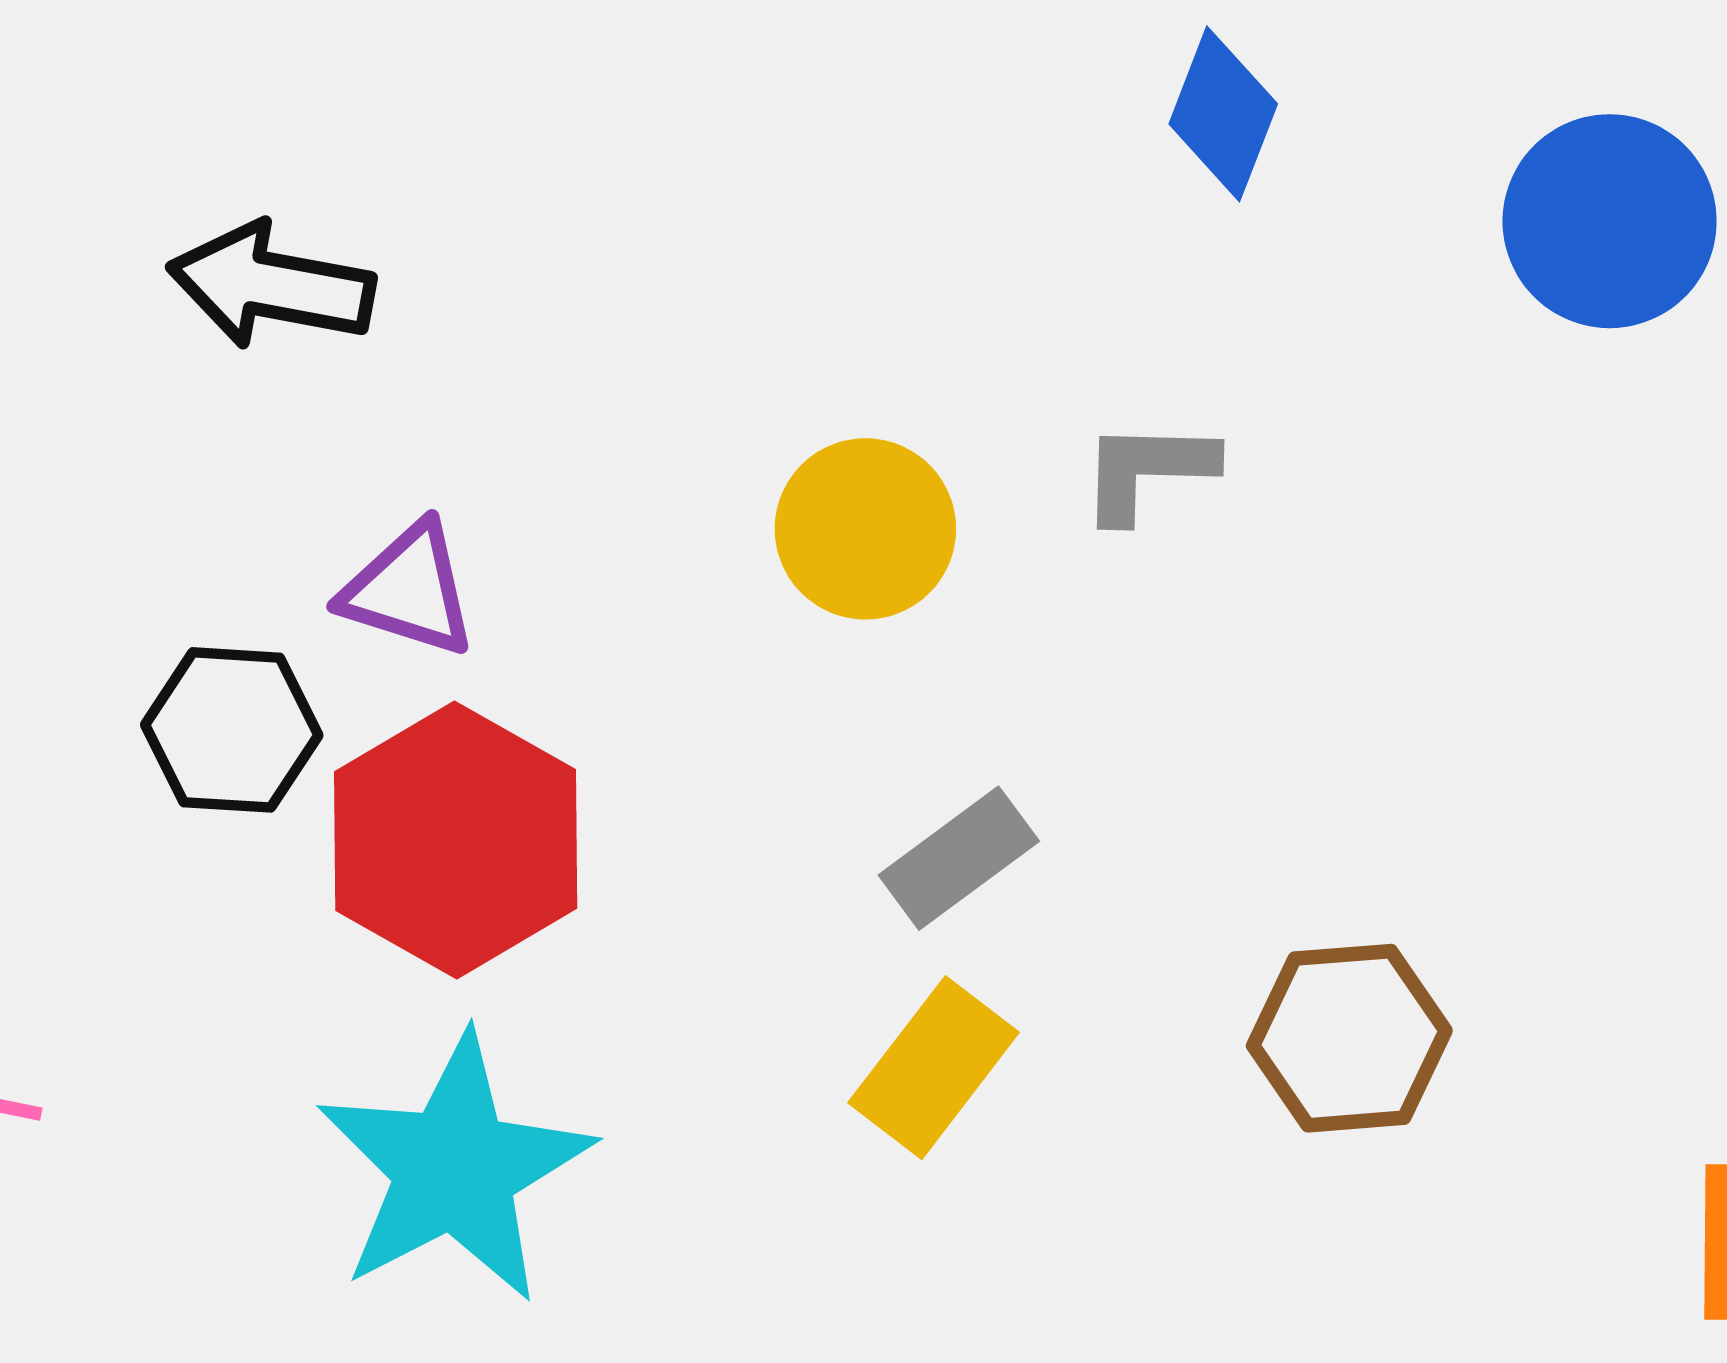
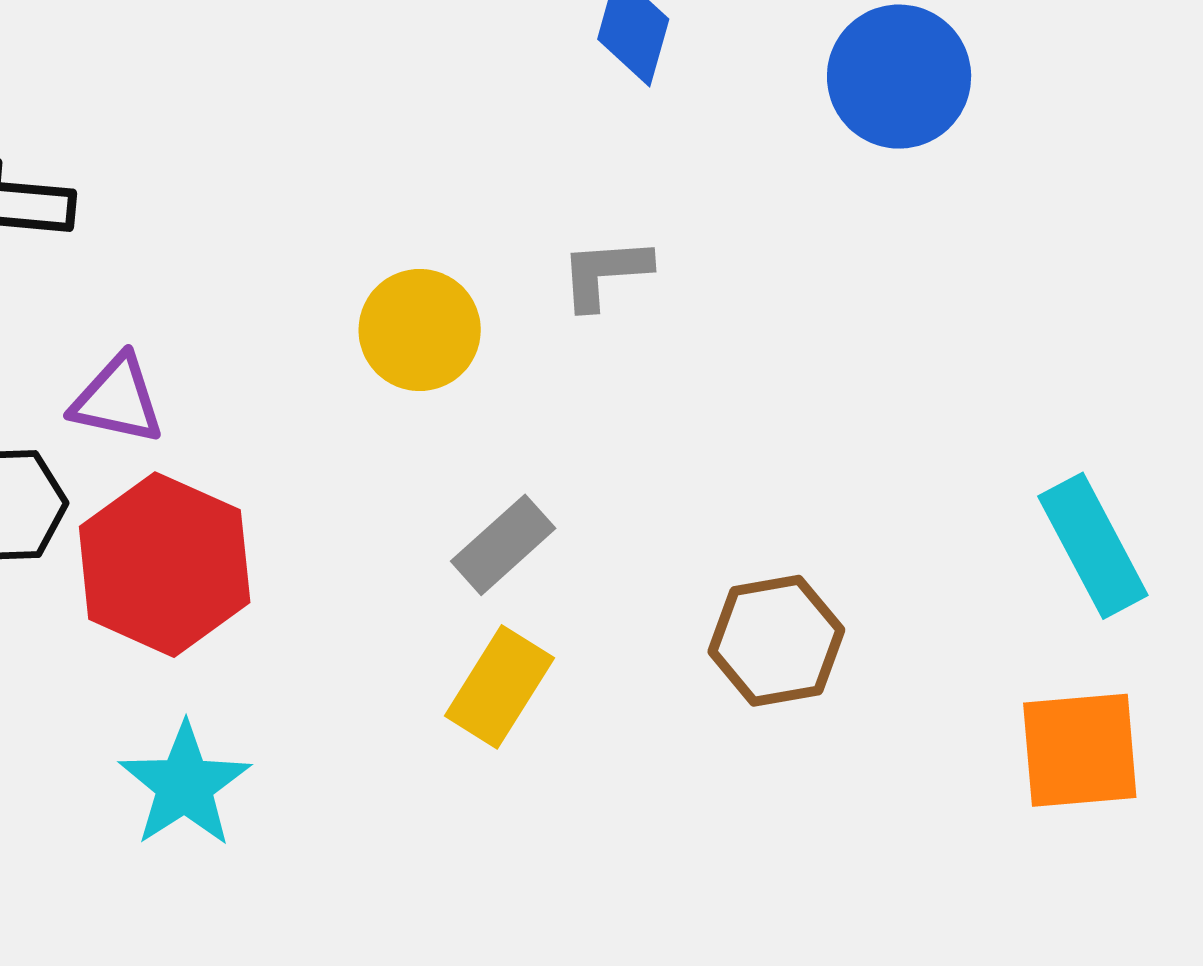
cyan star: (454, 1169) -> (185, 785), size x0.7

